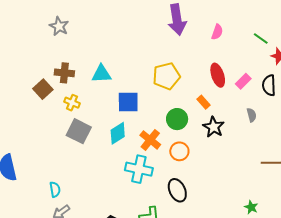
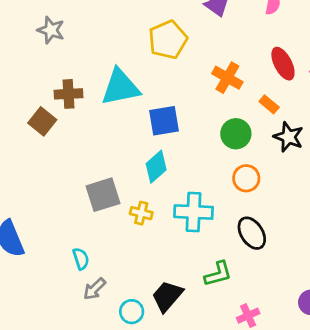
cyan triangle: (101, 74) -> (120, 87), size x1.4
yellow pentagon: (166, 76) -> (168, 40), moved
yellow cross: (72, 103) -> (141, 213), moved
gray square: (79, 131) -> (103, 195), moved, turned -35
orange cross: (150, 140) -> (227, 78), moved

